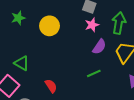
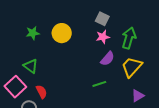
green star: (18, 18) -> (33, 33), moved
red semicircle: (51, 86) -> (42, 92), moved

